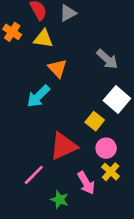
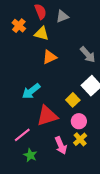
orange triangle: (57, 68) -> (50, 57), turned 42
cyan arrow: (38, 96) -> (31, 91), moved
green star: (60, 200) -> (30, 155), moved

